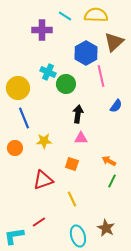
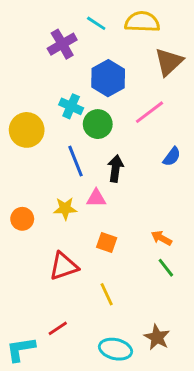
purple cross: (42, 30) -> (62, 44), turned -30
blue hexagon: (86, 53) -> (108, 78), moved
pink line: (101, 76) -> (150, 112), turned 65
blue line: (24, 118) -> (76, 161), moved
pink triangle: (81, 138) -> (96, 198), moved
green line: (112, 181) -> (166, 268), turned -64
cyan ellipse: (78, 236) -> (115, 349), turned -60

